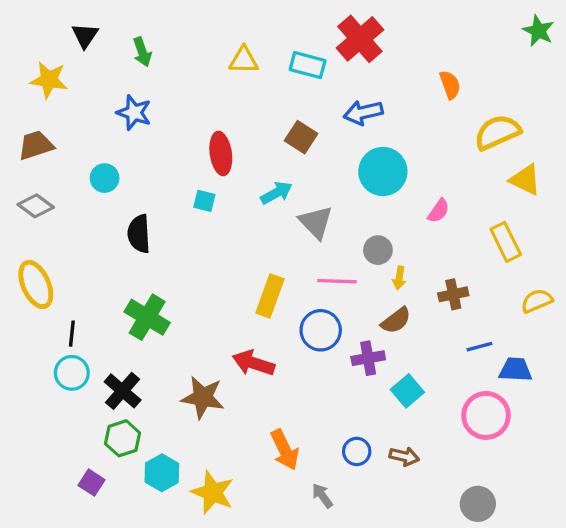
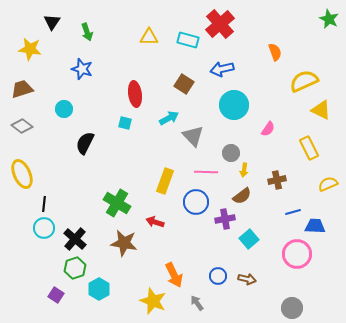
black semicircle: (139, 234) -> (85, 143), turned 30
green cross: (147, 317) -> (117, 203), moved
red arrow: (254, 363) -> (155, 222), size x0.7
yellow star: (213, 492) -> (153, 301), moved

